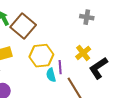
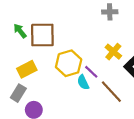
brown square: (23, 26) -> (42, 35), turned -30
purple line: (60, 67) -> (91, 72), turned -32

